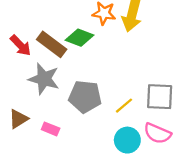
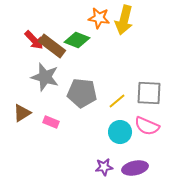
red arrow: (21, 45) -> (34, 40), moved

